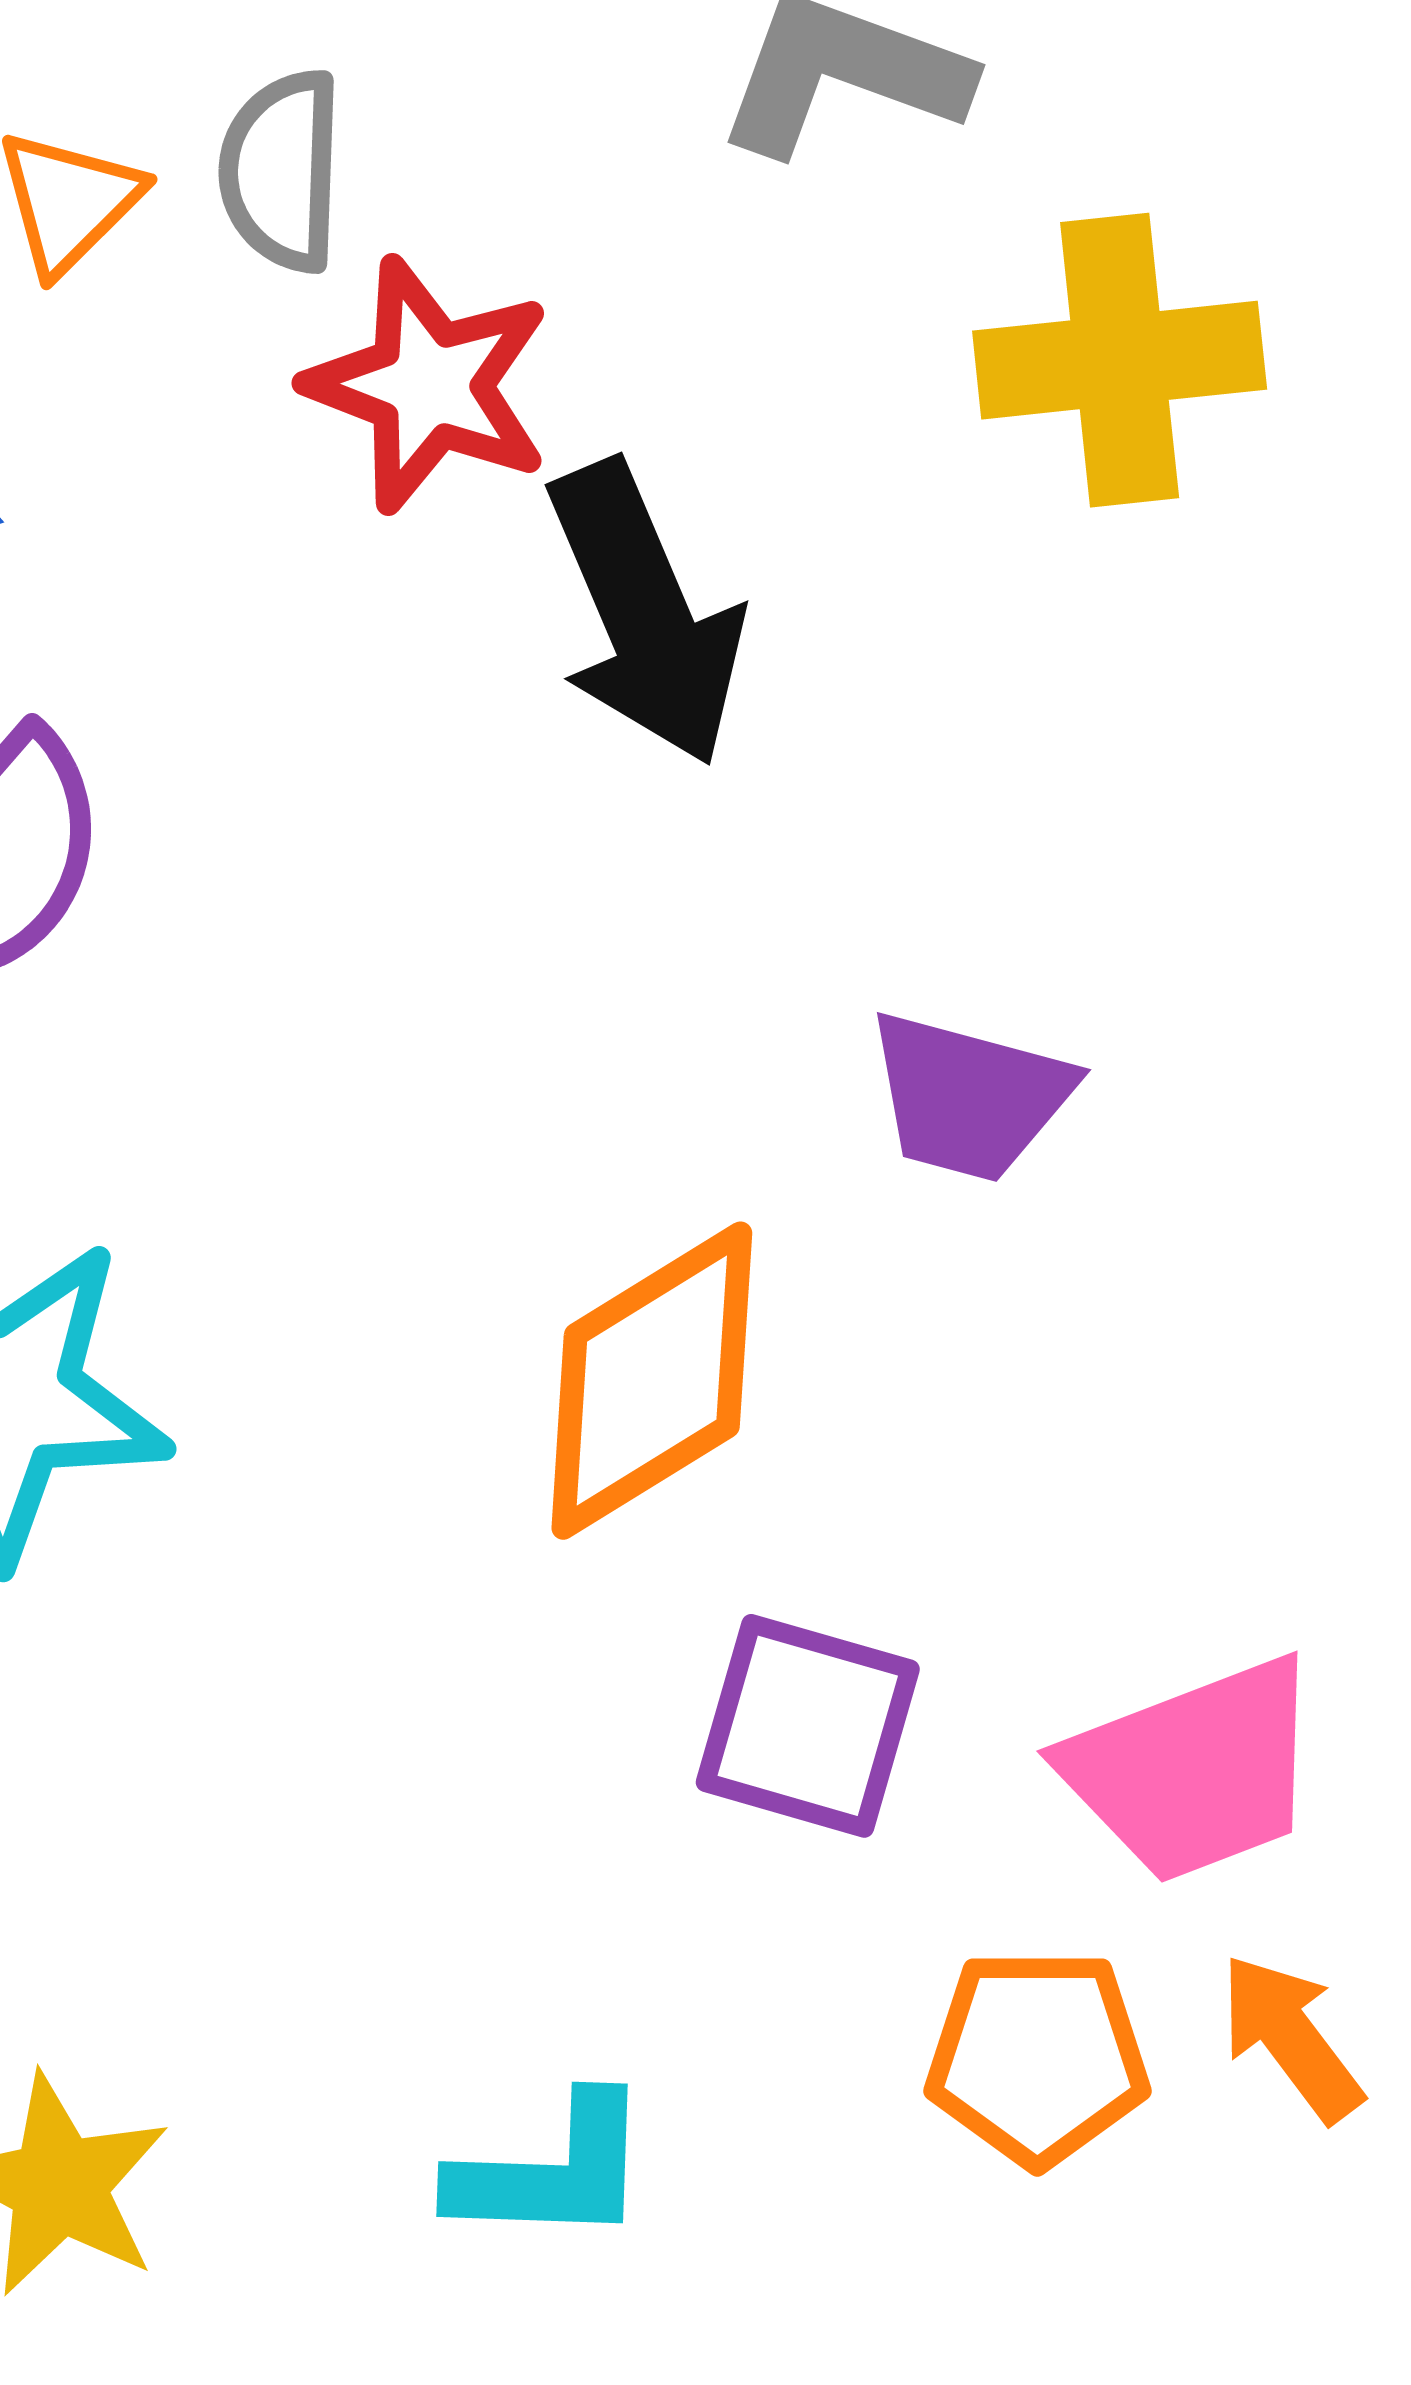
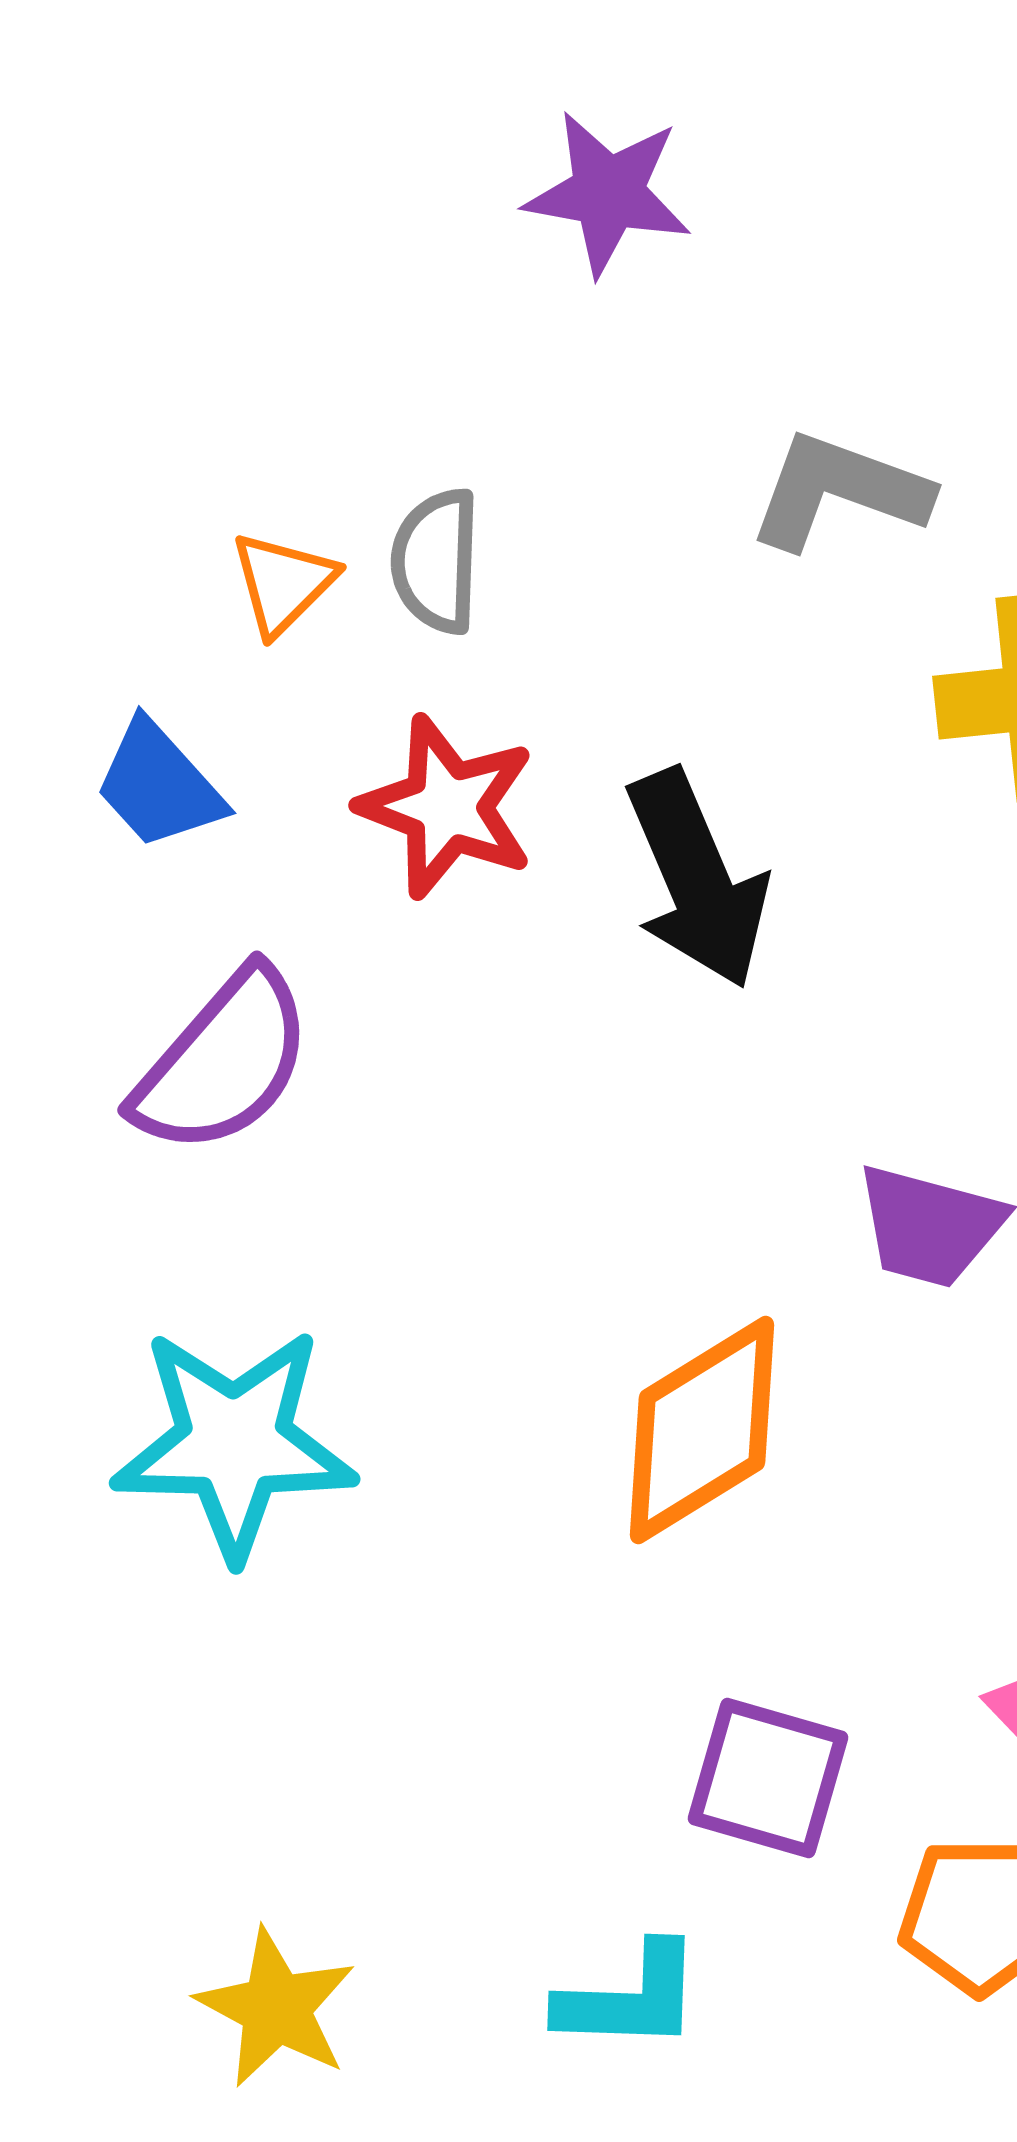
red star: (429, 385) -> (447, 807), moved
purple square: (808, 1726) -> (768, 1778), moved

